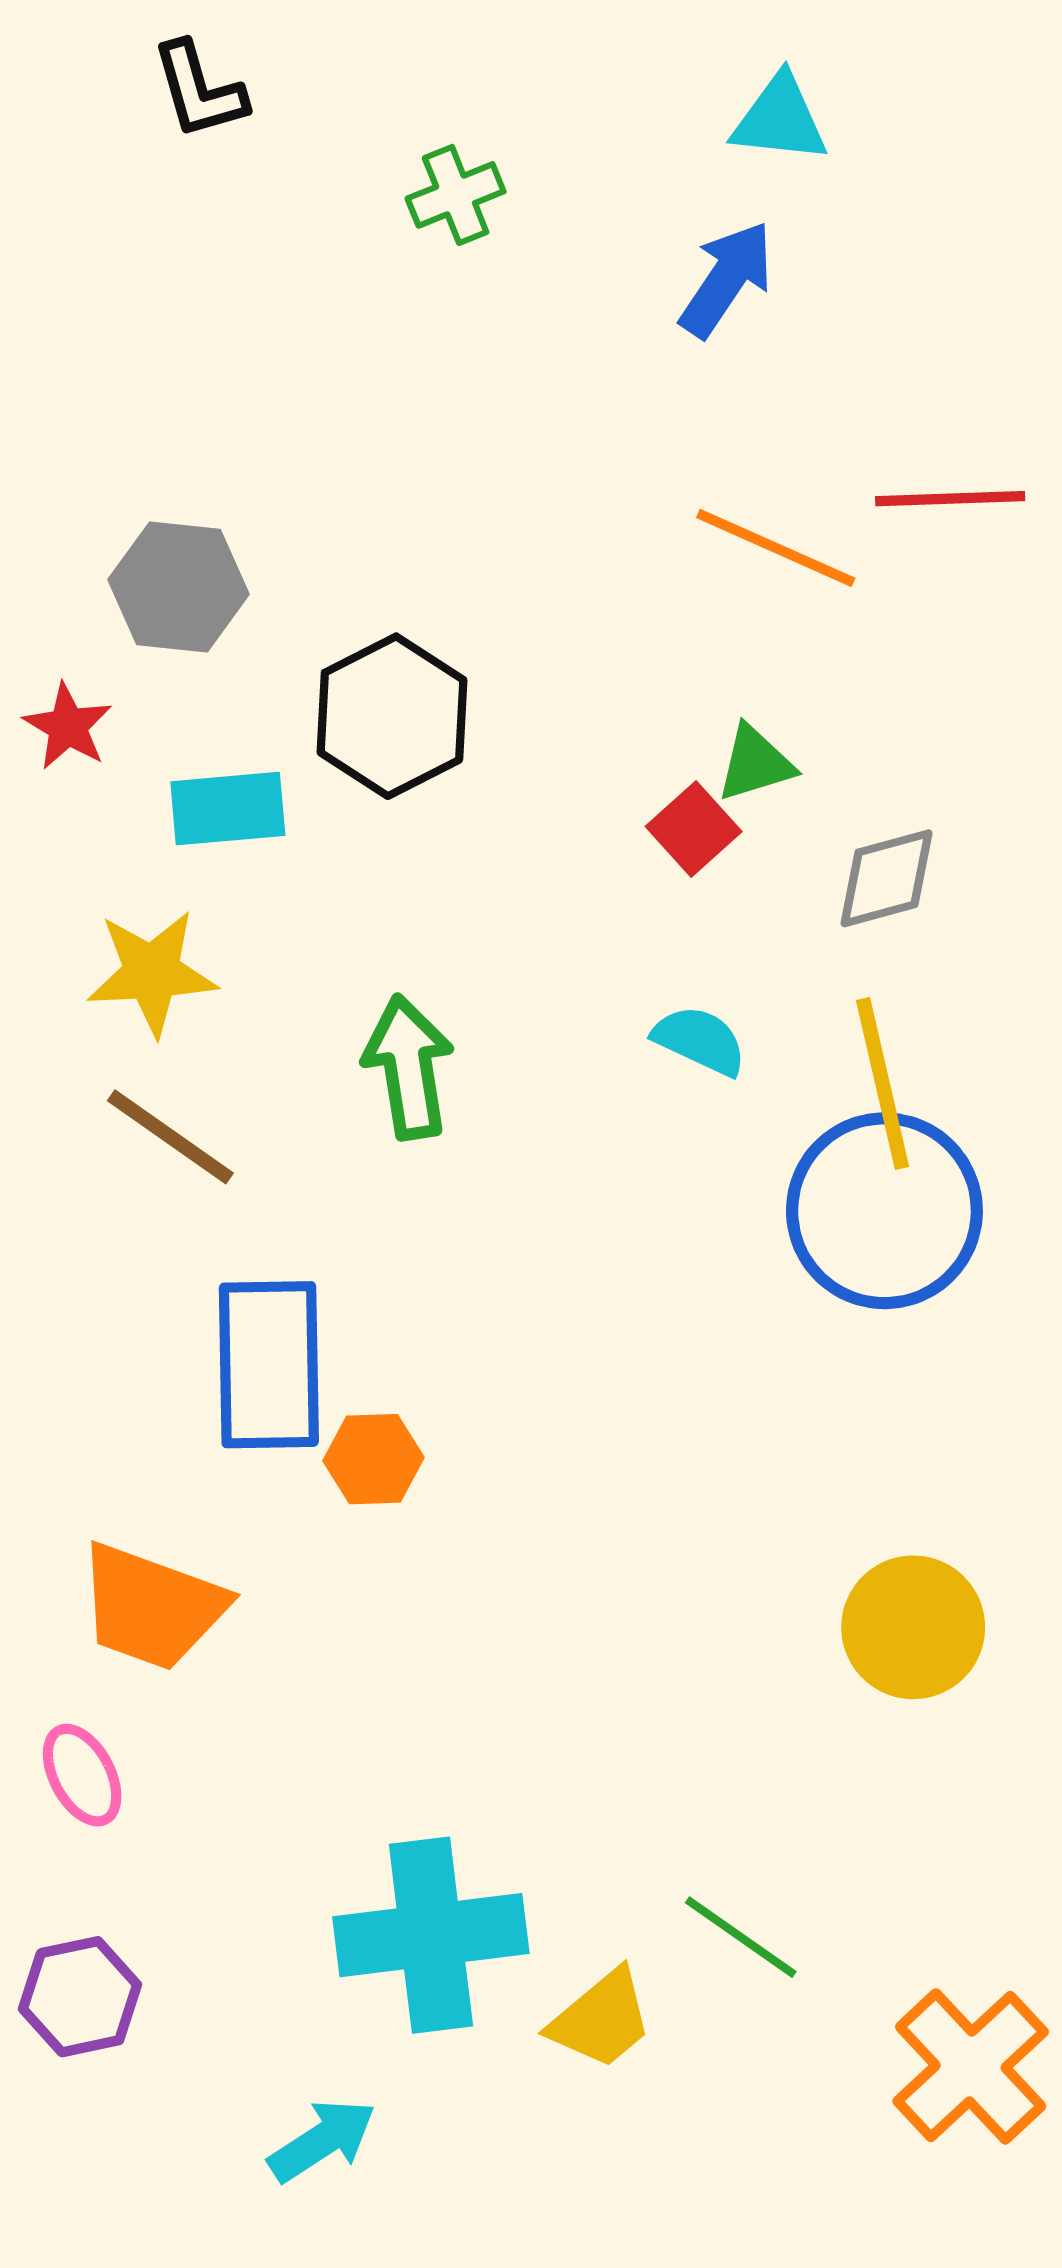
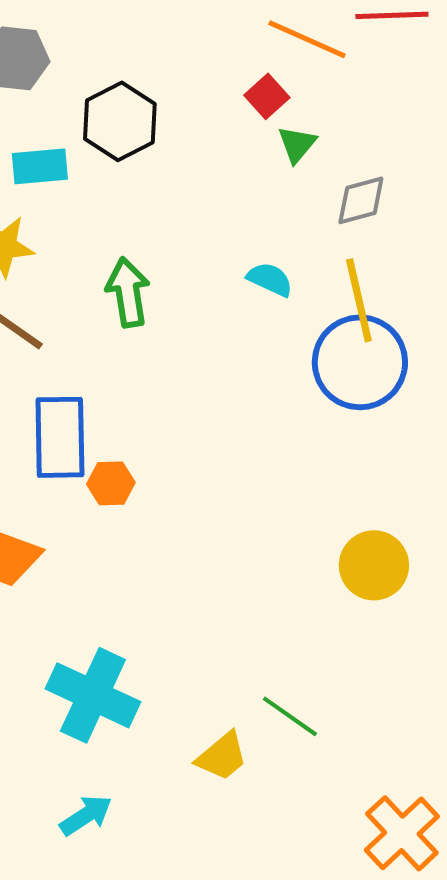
green triangle: (755, 763) -> (297, 144), turned -33
red square: (694, 829) -> (267, 96), moved
cyan cross: (431, 1935) -> (93, 695), moved, turned 32
orange cross: (971, 2066) -> (402, 833), moved

